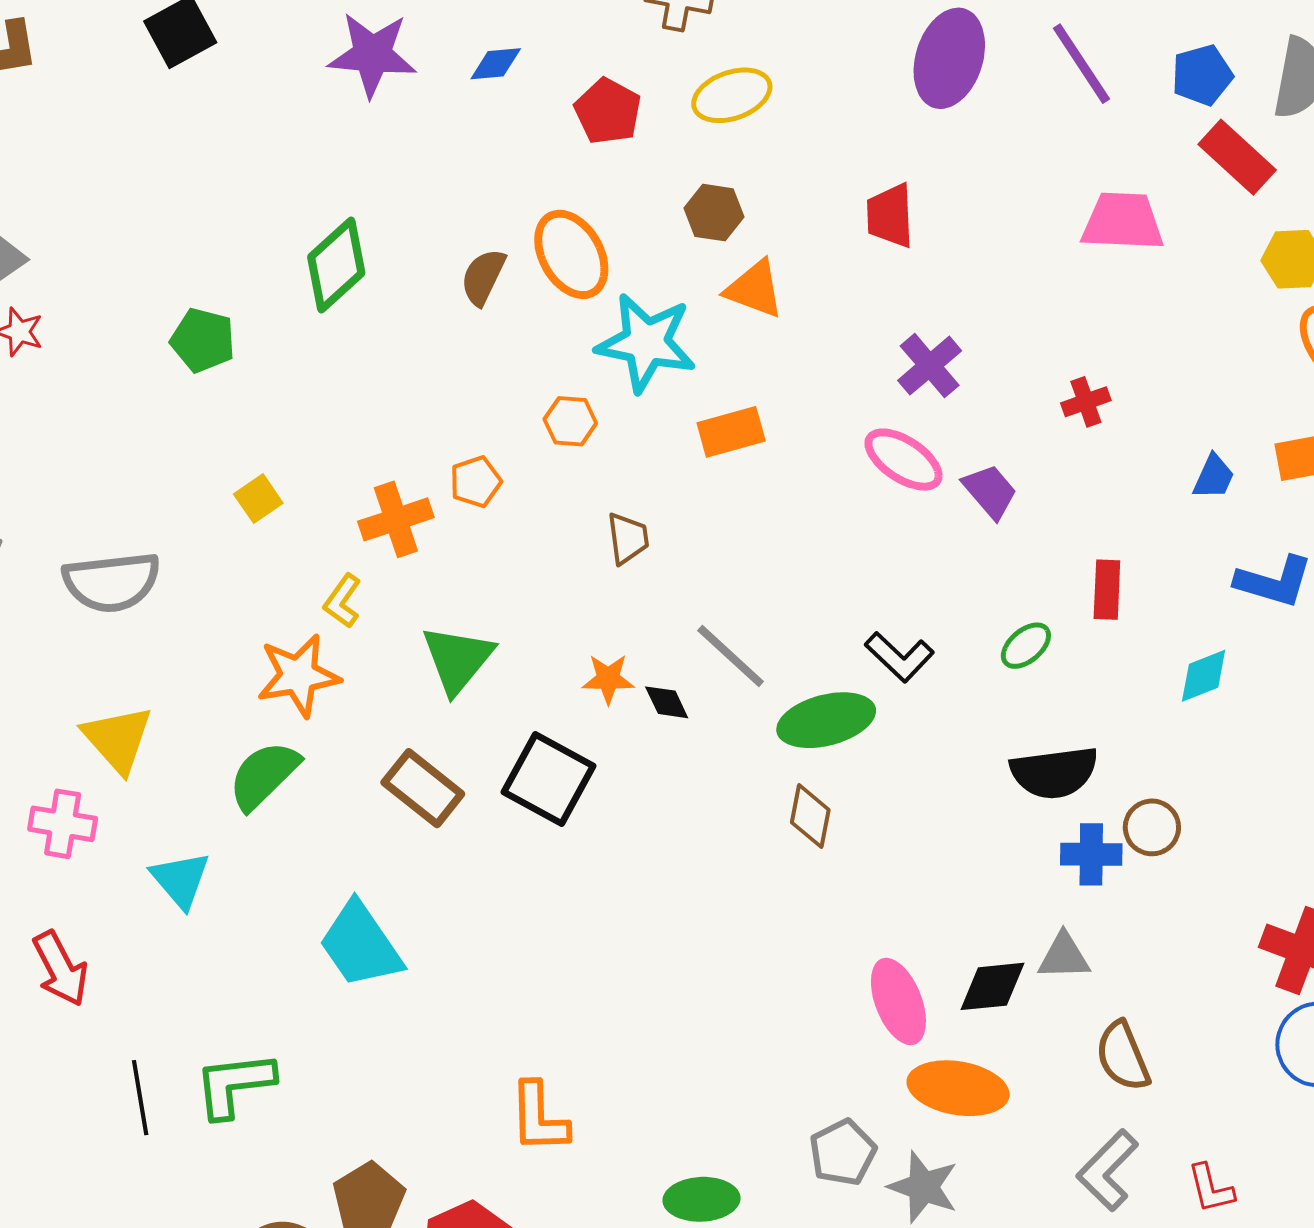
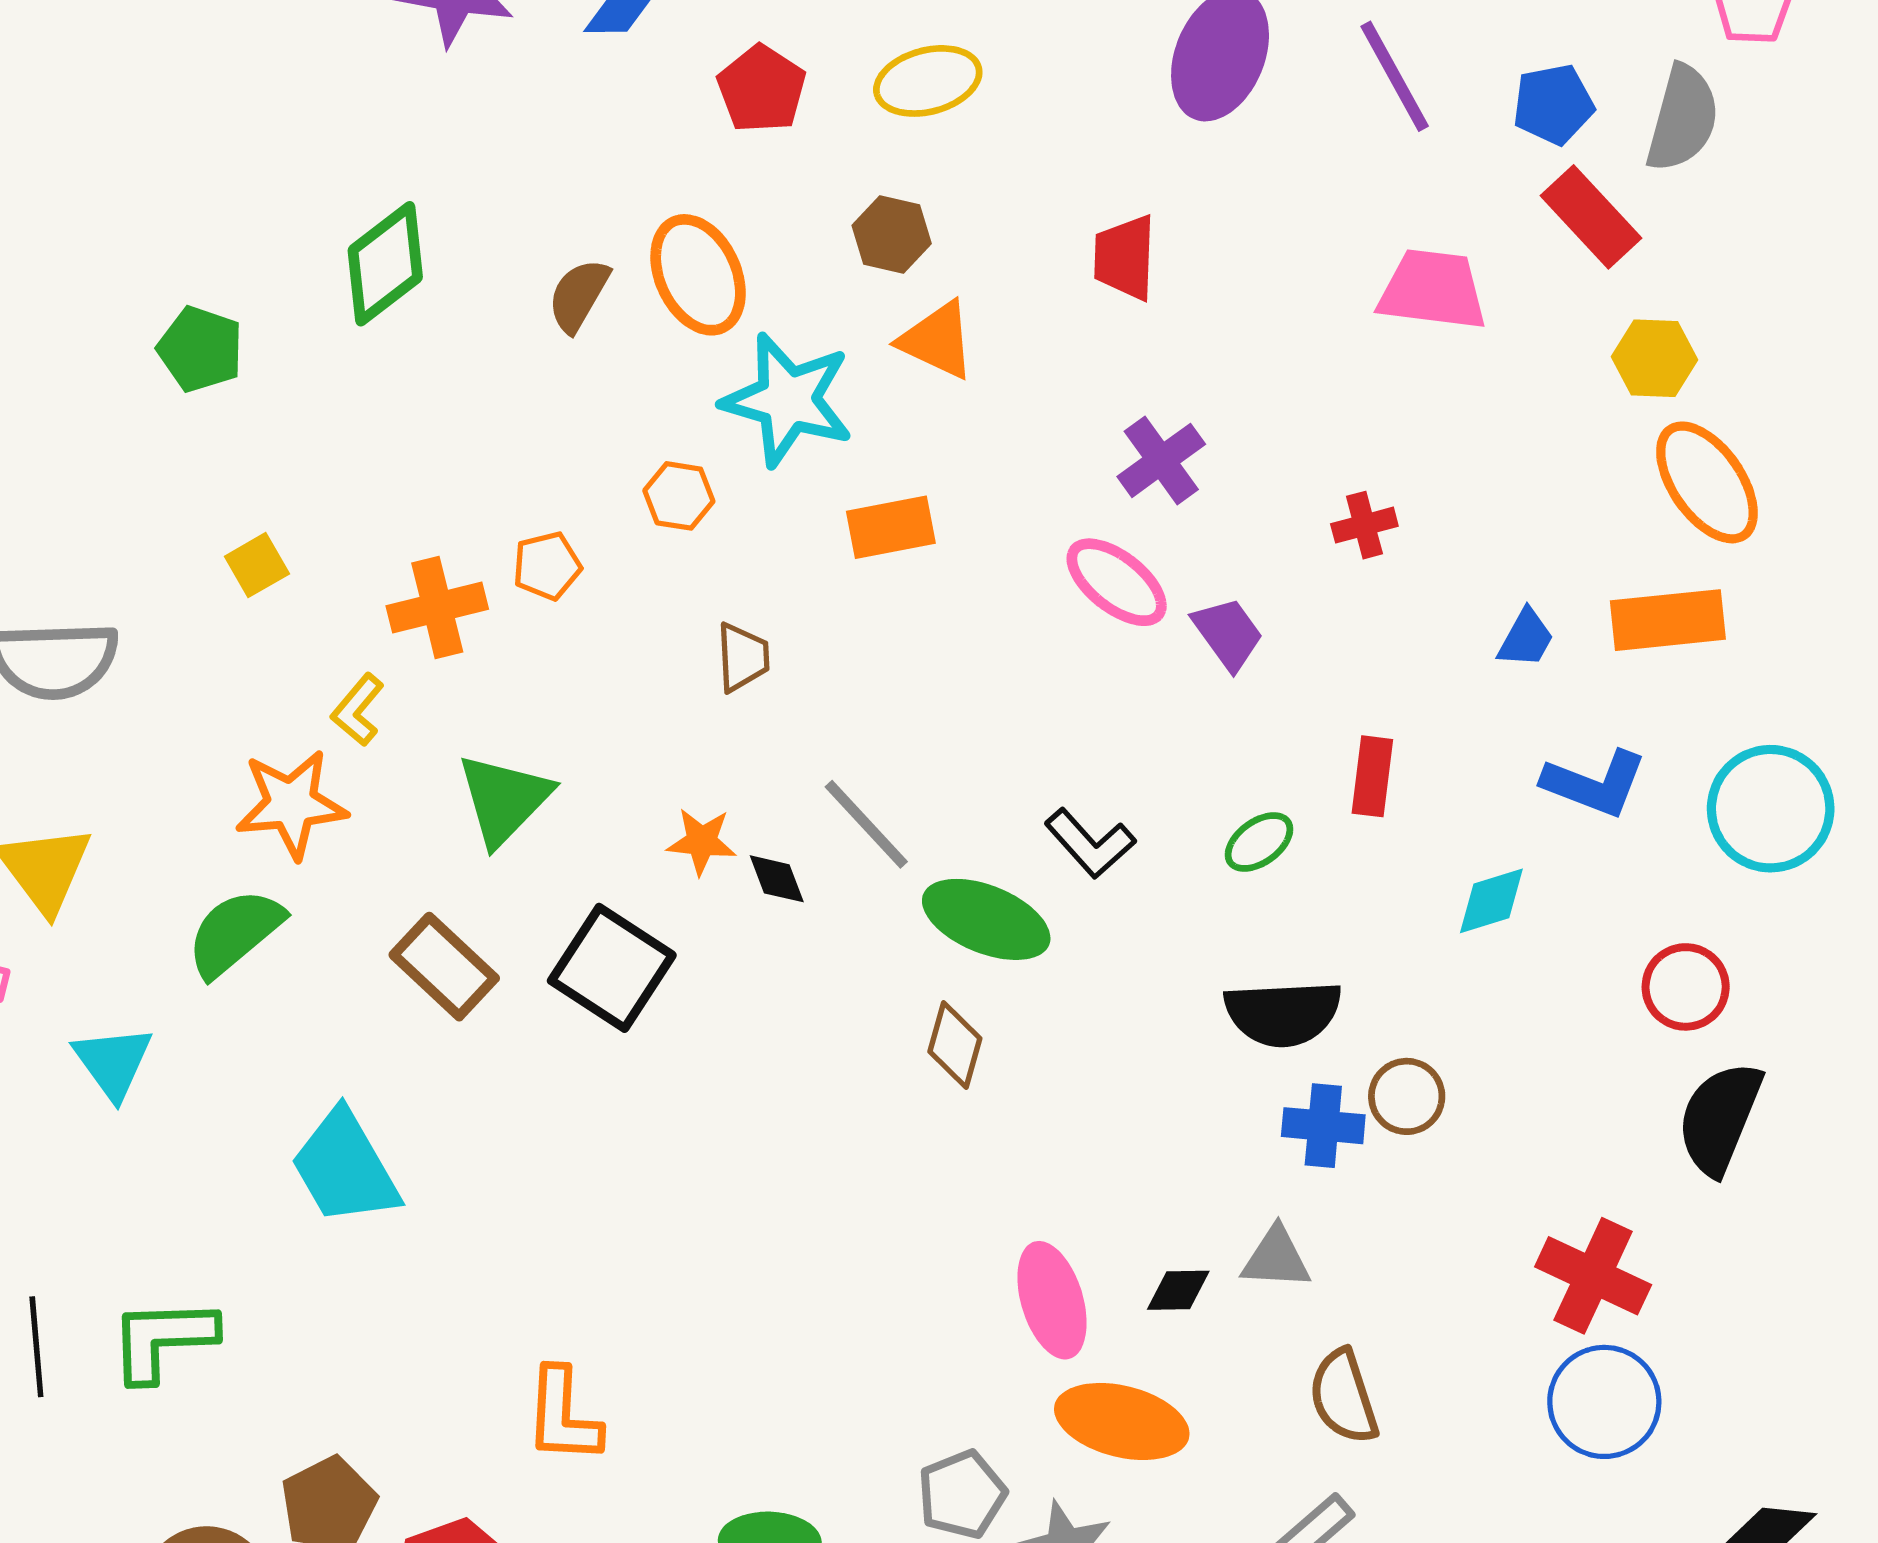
green ellipse: (826, 720) -> (986, 919), turned 32
black diamond: (992, 986) -> (1178, 1290), size x0.7

